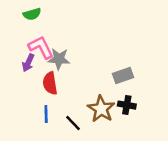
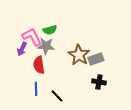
green semicircle: (32, 14) -> (50, 30), moved
brown star: (101, 109) -> (79, 55), moved

